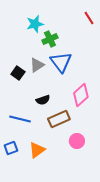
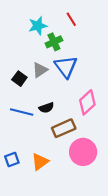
red line: (89, 18) -> (71, 19), moved
blue line: (20, 119) -> (22, 112), moved
pink circle: (77, 141) -> (83, 152), size x1.6

